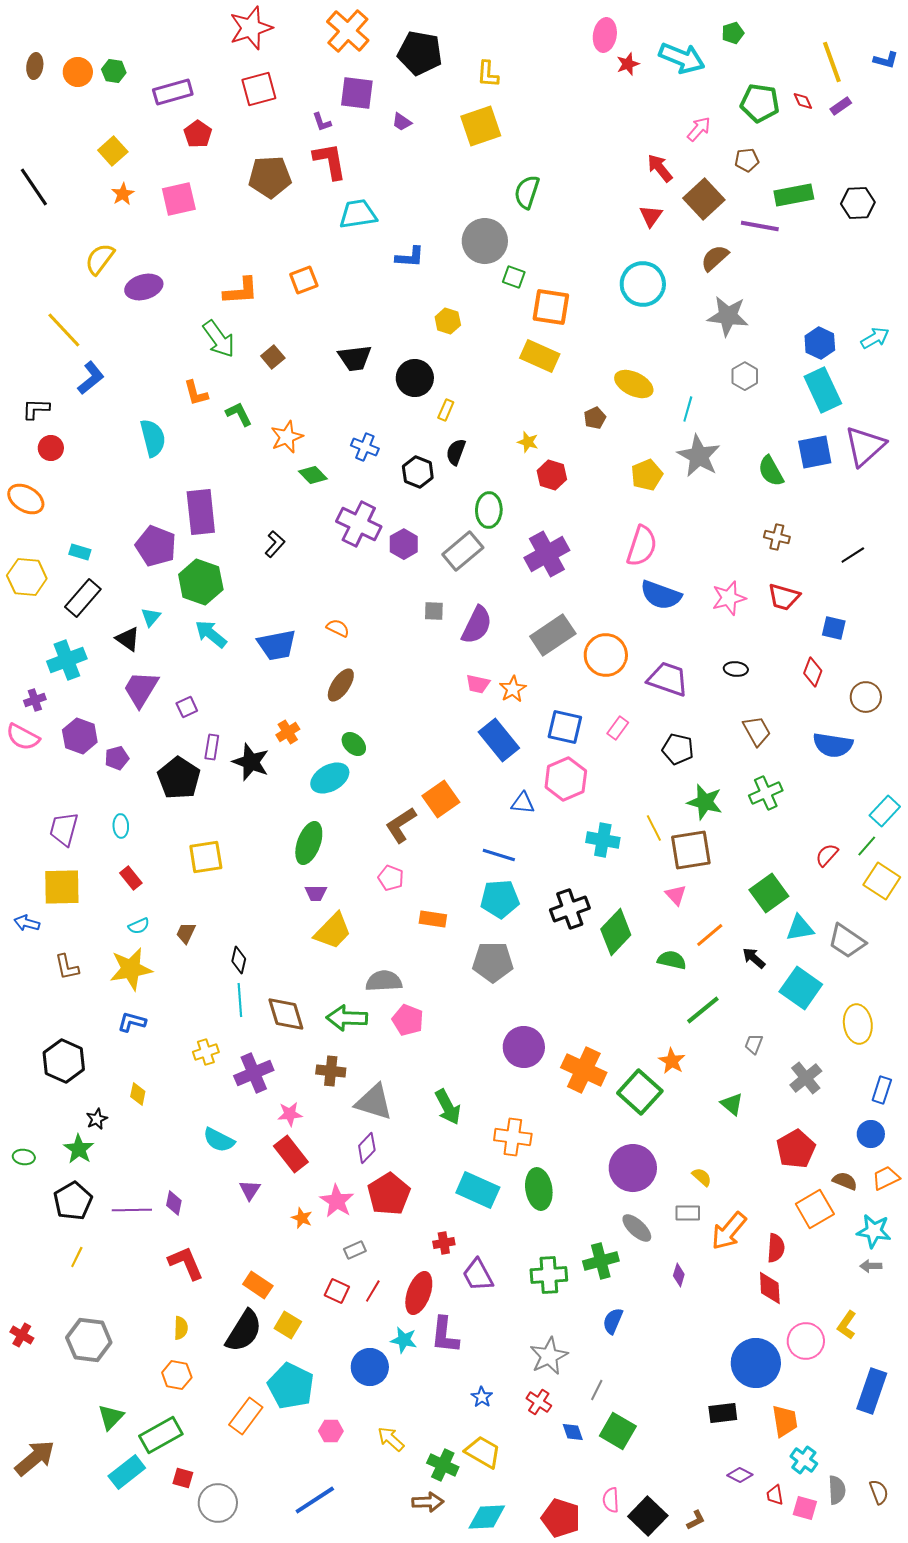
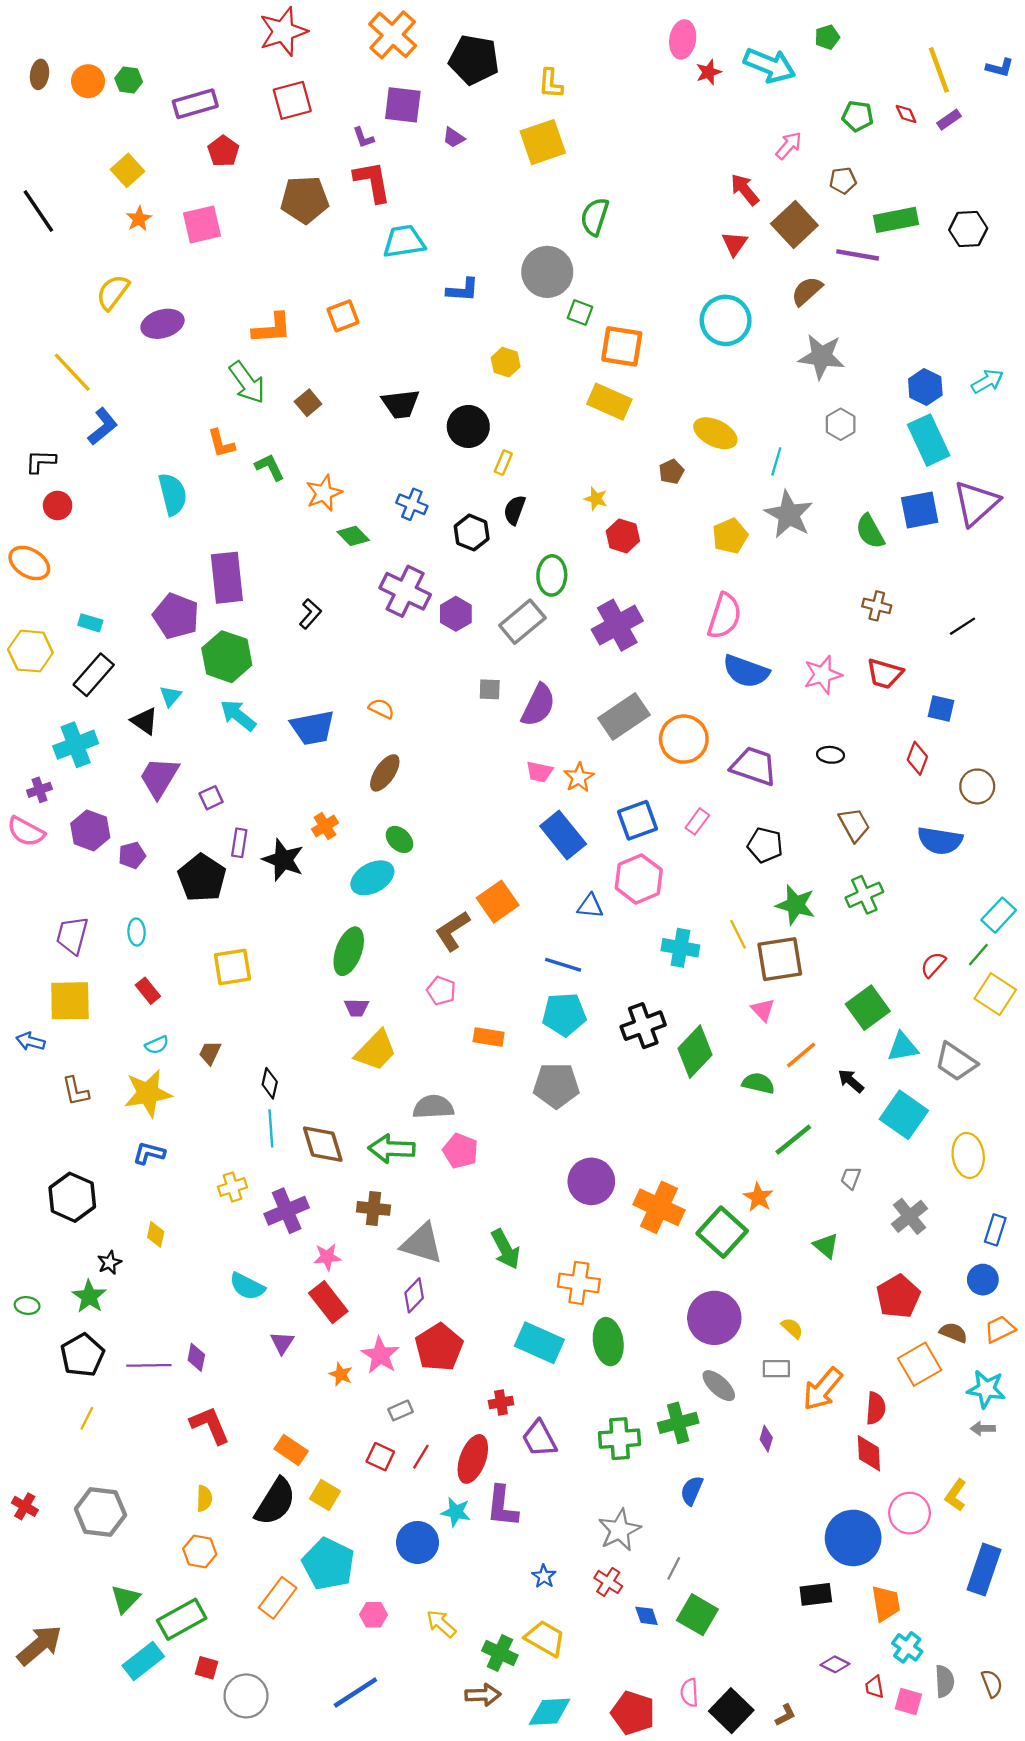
green pentagon: (760, 103) -> (858, 116), size x0.7
blue square: (565, 727) -> (638, 820), turned -33

